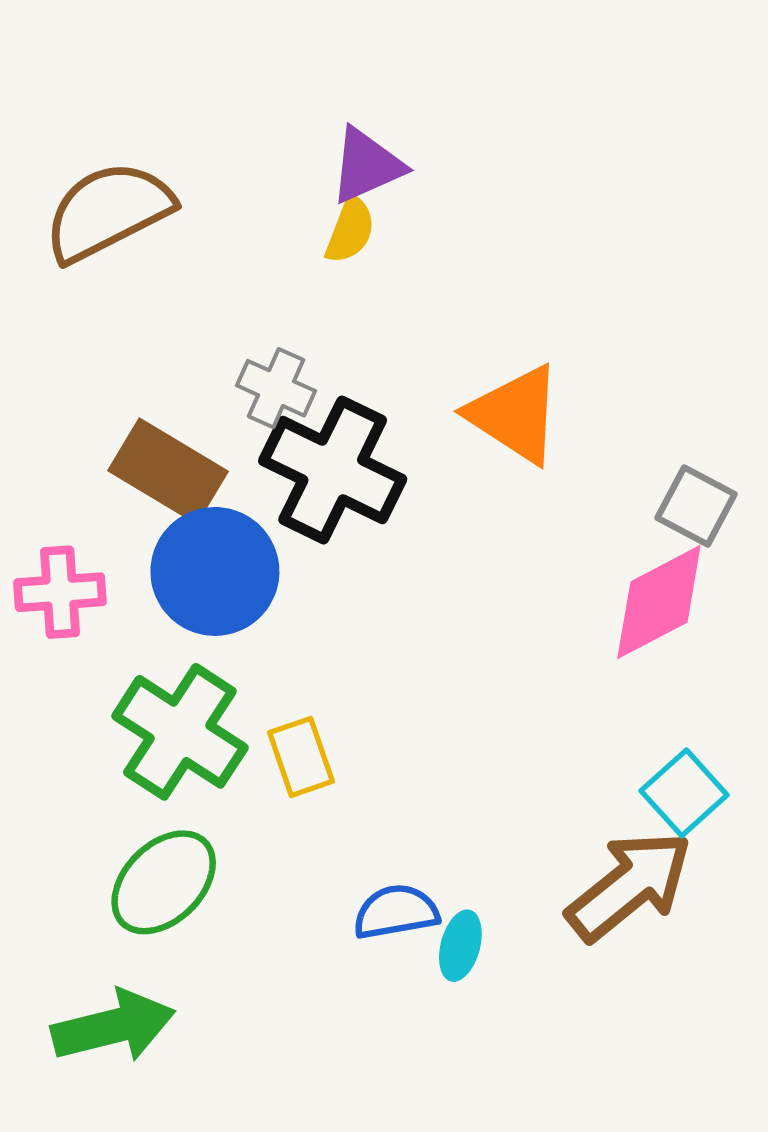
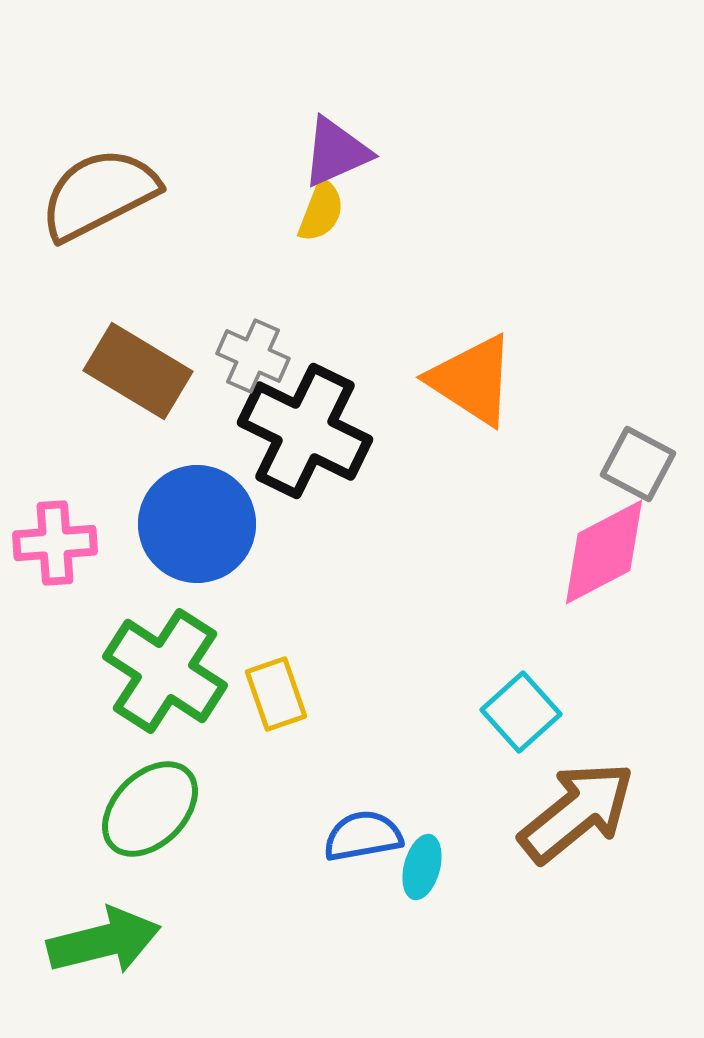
brown rectangle: (168, 471) -> (138, 371), moved
cyan square: (684, 793) -> (521, 712), moved

